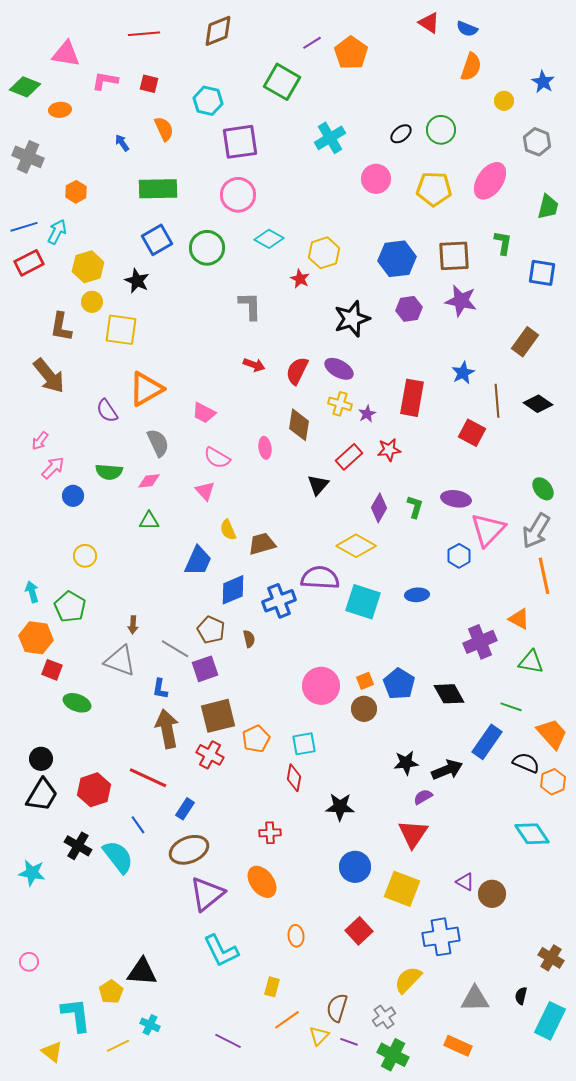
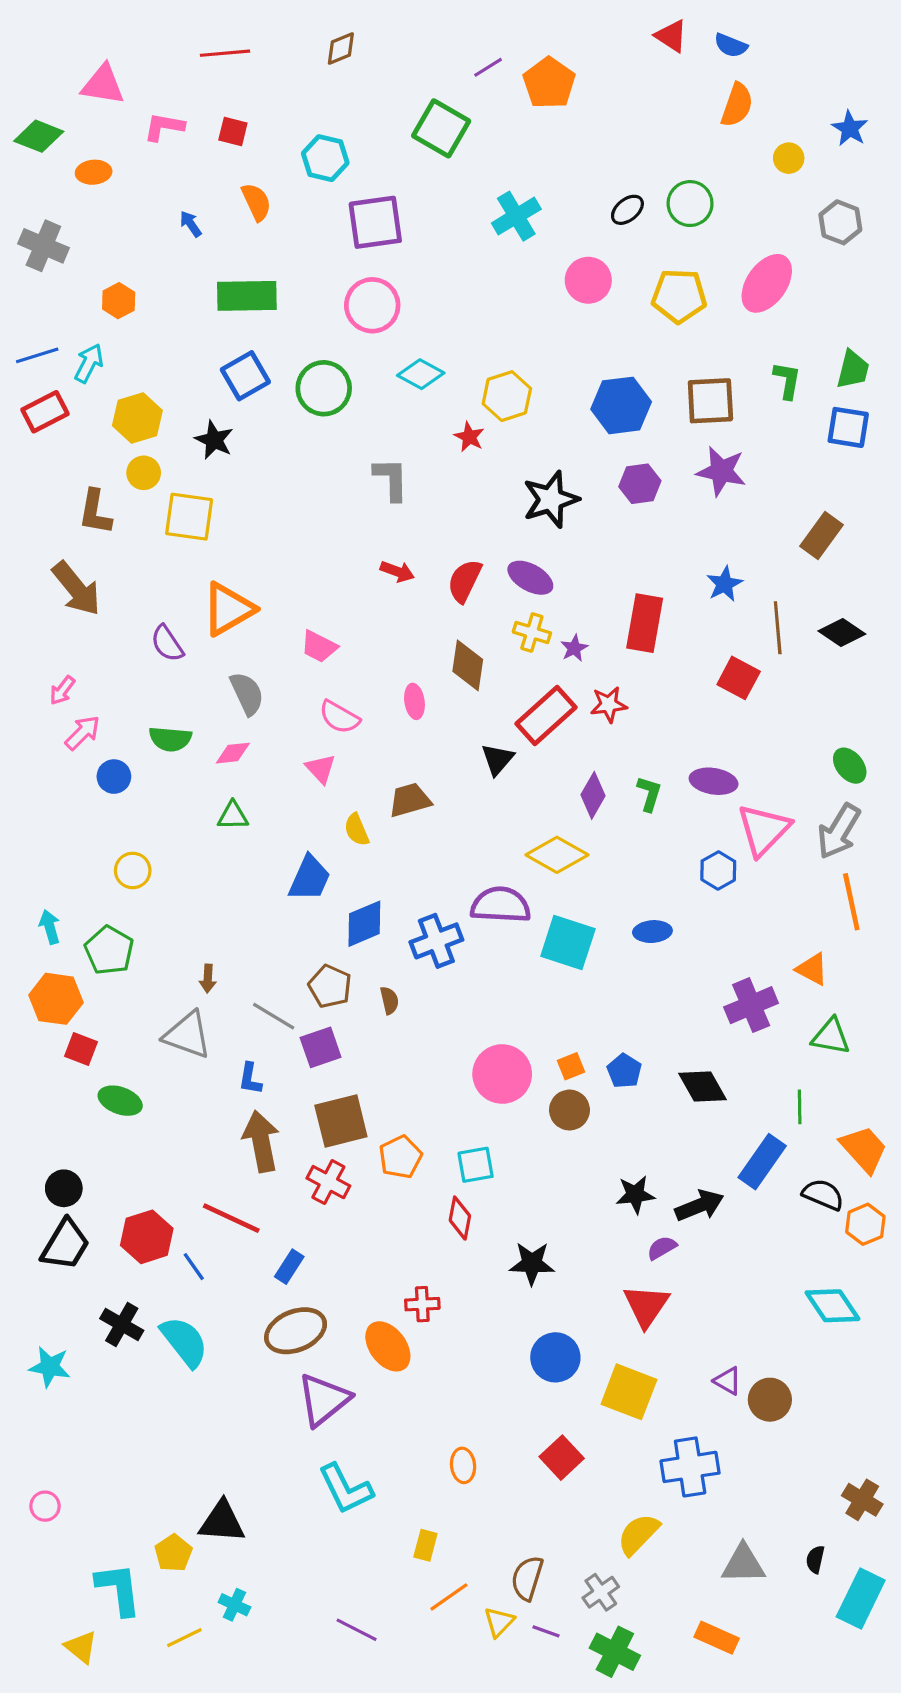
brown diamond: (218, 31) -> (341, 49), size x0.7
green trapezoid: (548, 207) -> (853, 369), moved
red rectangle: (349, 457) -> (546, 715), size x1.4
brown trapezoid: (262, 544) -> (410, 800), moved
blue pentagon: (399, 684) -> (624, 1071), size x0.7
green line: (511, 707) -> (800, 1107), turned 70
blue line: (138, 825) -> (194, 1267), moved
orange ellipse: (262, 882) -> (388, 1346), moved

